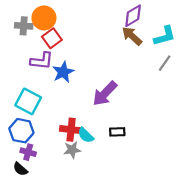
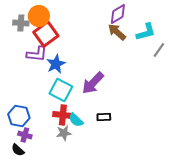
red square: (52, 38) -> (46, 34), size x1.4
gray line: (165, 63) -> (159, 50), moved
cyan square: (28, 101) -> (61, 90), moved

